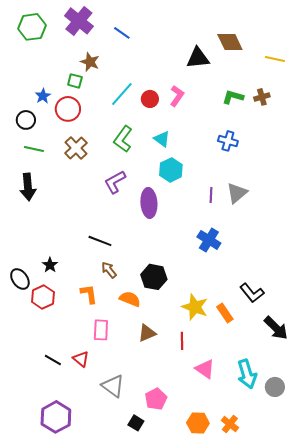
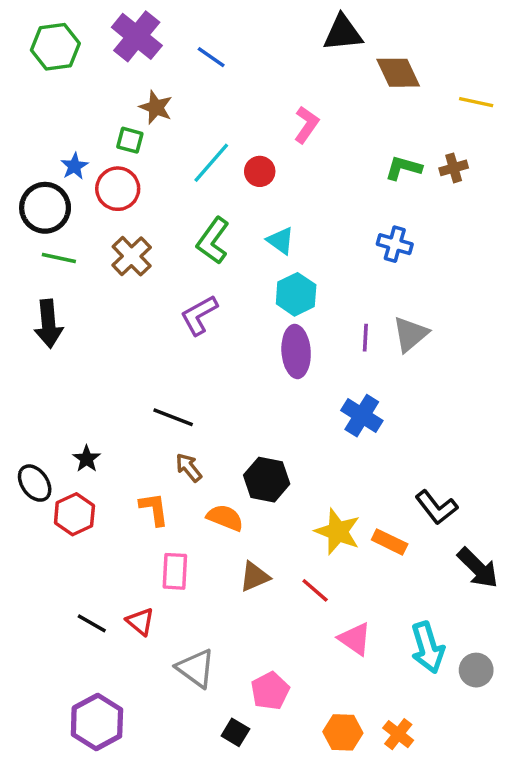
black triangle: (198, 58) -> (343, 33), moved
pink L-shape: (177, 96) -> (306, 125), moved
black circle: (26, 120) -> (45, 208), size x1.5
purple ellipse: (149, 203) -> (296, 351), moved
orange rectangle: (225, 313) -> (390, 542), turned -30
red line: (182, 341) -> (315, 590), turned -48

